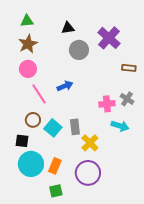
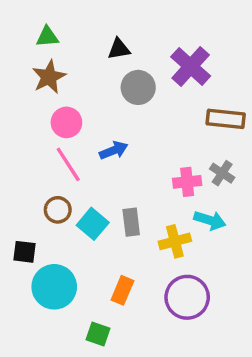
brown rectangle: (129, 68) -> (226, 119), size x1.5
pink circle: (28, 69) -> (66, 122), moved
black square: (22, 141) -> (24, 252), moved
yellow cross: (90, 143) -> (175, 241), moved, turned 30
orange rectangle: (55, 166) -> (122, 290), moved
purple circle: (88, 173) -> (187, 297), moved
green square: (56, 191) -> (98, 334), turned 32

